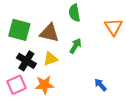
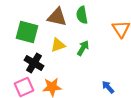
brown triangle: (49, 33) -> (57, 17), moved
yellow triangle: (50, 59) -> (58, 45), moved

